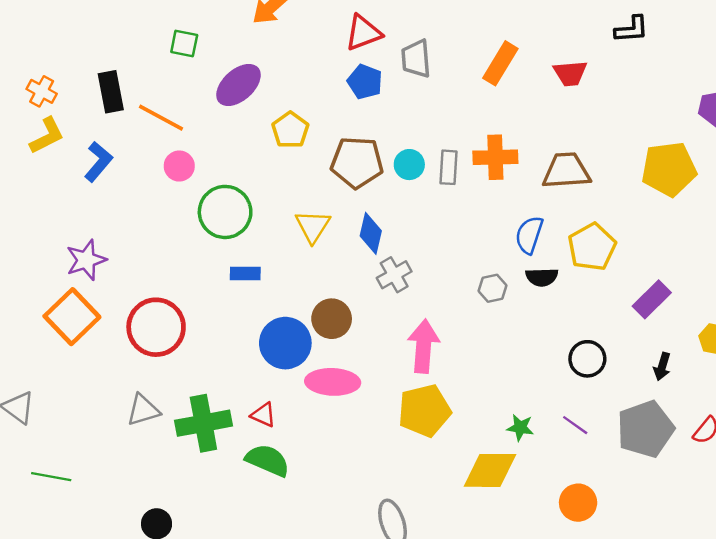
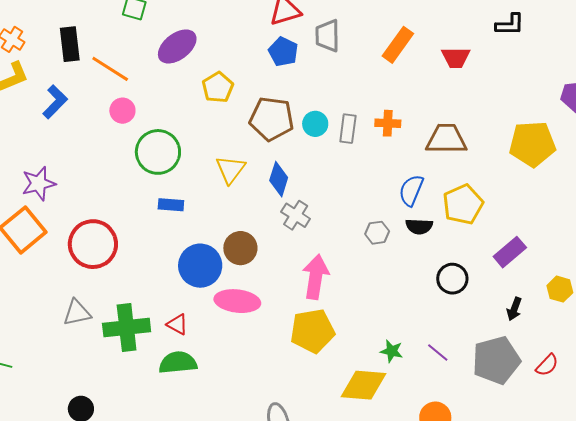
orange cross: (495, 157) -> (388, 123), size x0.7
gray cross: (394, 275) -> (296, 215), turned -32
black circle: (587, 359) -> (452, 279), moved
green semicircle: (268, 460) -> (178, 363), turned -33

